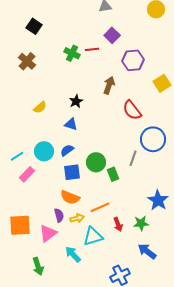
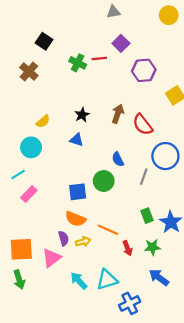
black square: (34, 26) -> (44, 41), moved
brown arrow: (109, 85) -> (118, 114), moved
blue semicircle: (67, 150) -> (118, 159), moved, turned -80
cyan circle: (44, 151) -> (31, 147), moved
green rectangle: (113, 174) -> (147, 216), moved
orange line: (100, 207) -> (108, 230), turned 48
cyan triangle: (93, 236) -> (107, 280), moved
green arrow: (38, 266) -> (19, 280), moved

